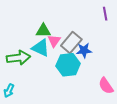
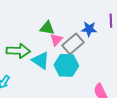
cyan triangle: (41, 48) -> (41, 61), moved
blue star: (84, 50) -> (89, 29), moved

